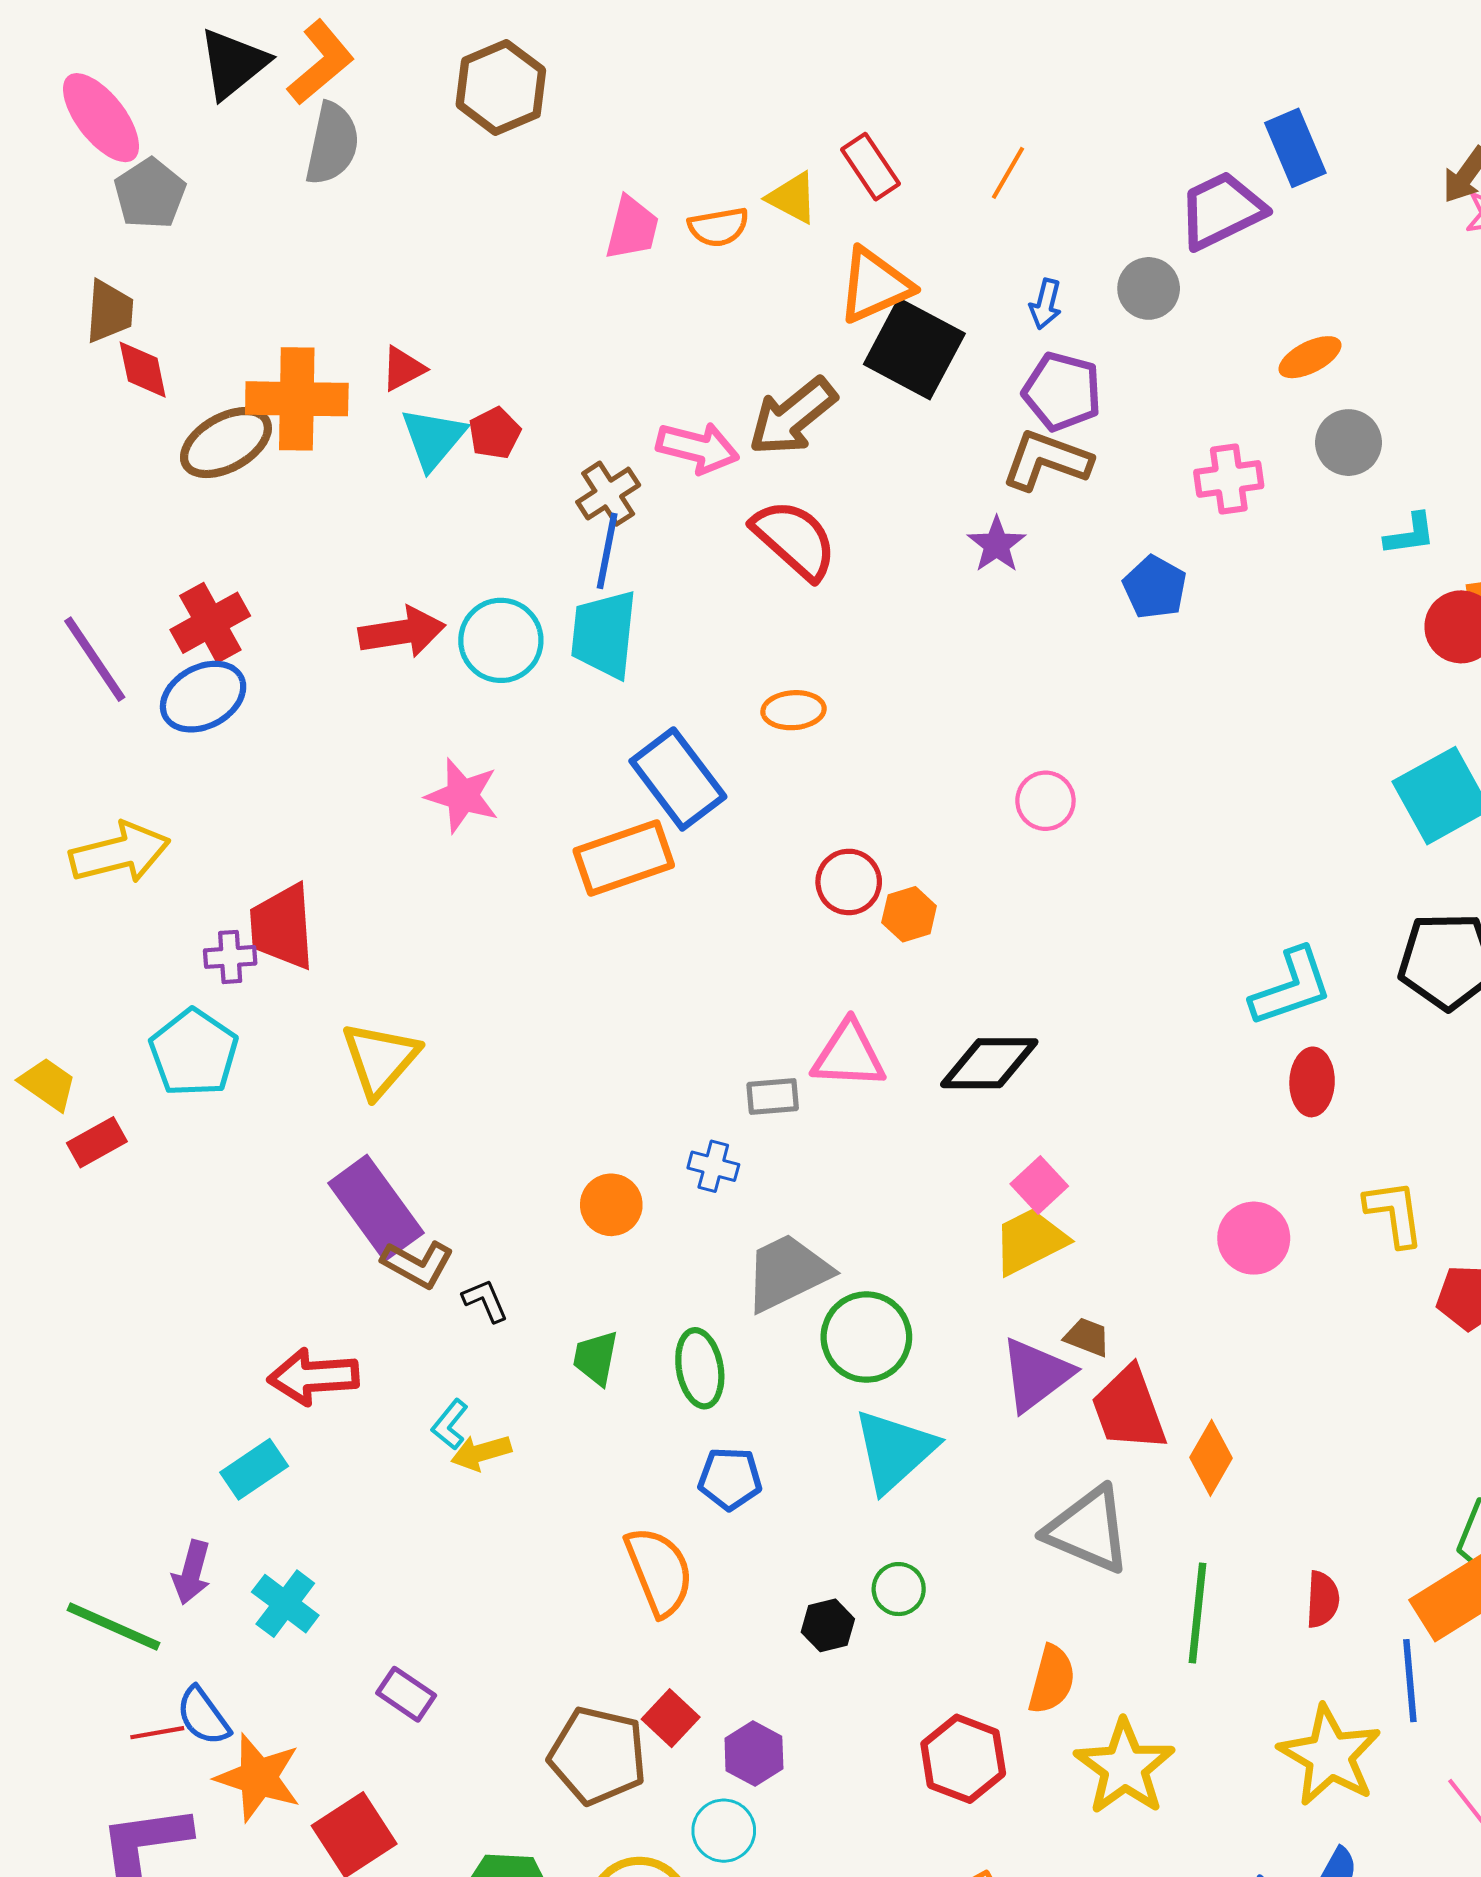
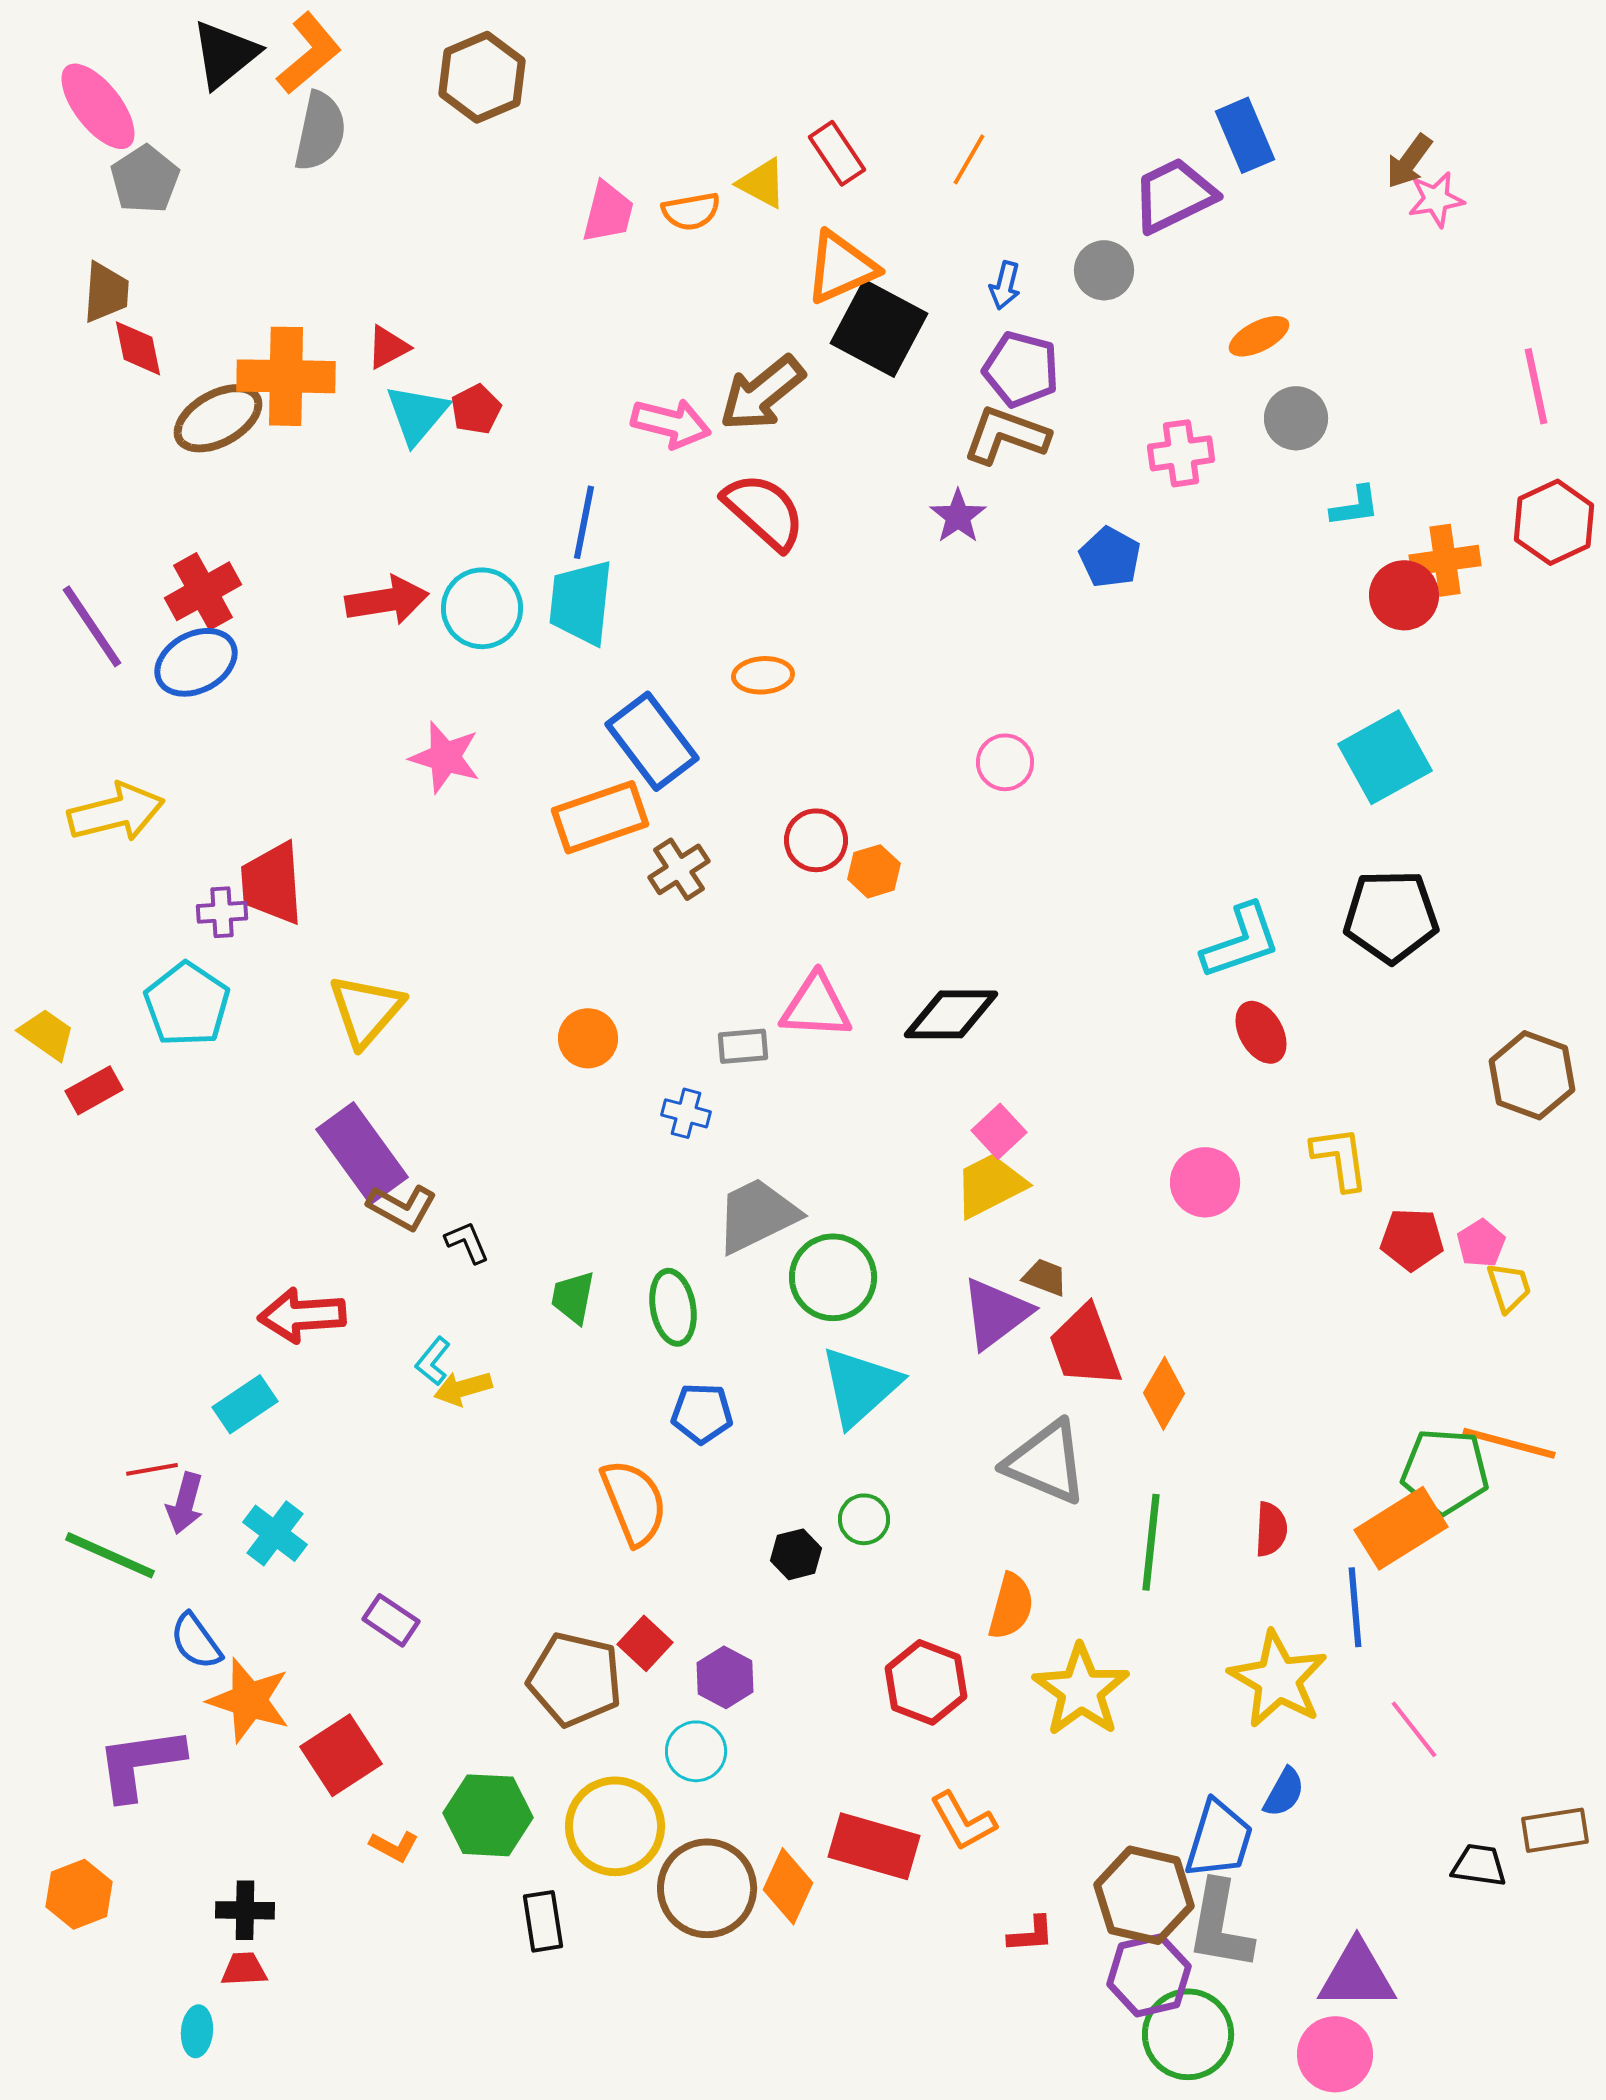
brown cross: (608, 494) -> (679, 869), moved
red ellipse: (1312, 1082) -> (1261, 1032), turned -32
orange circle: (611, 1205) -> (588, 1038), moved
red line: (157, 1733) -> (152, 1469), moved

